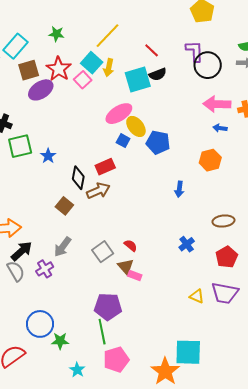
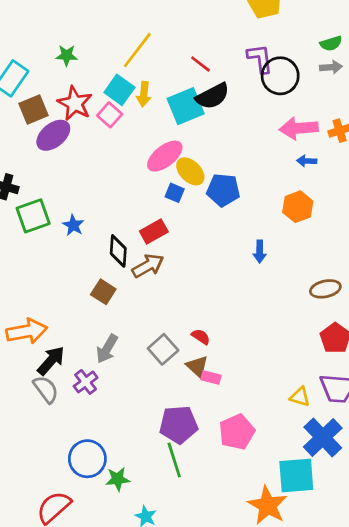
black semicircle: (158, 74) -> (213, 96), size x1.4
blue cross: (187, 244) -> (323, 437), moved, size x1.8
pink pentagon: (116, 360) -> (237, 432), moved

